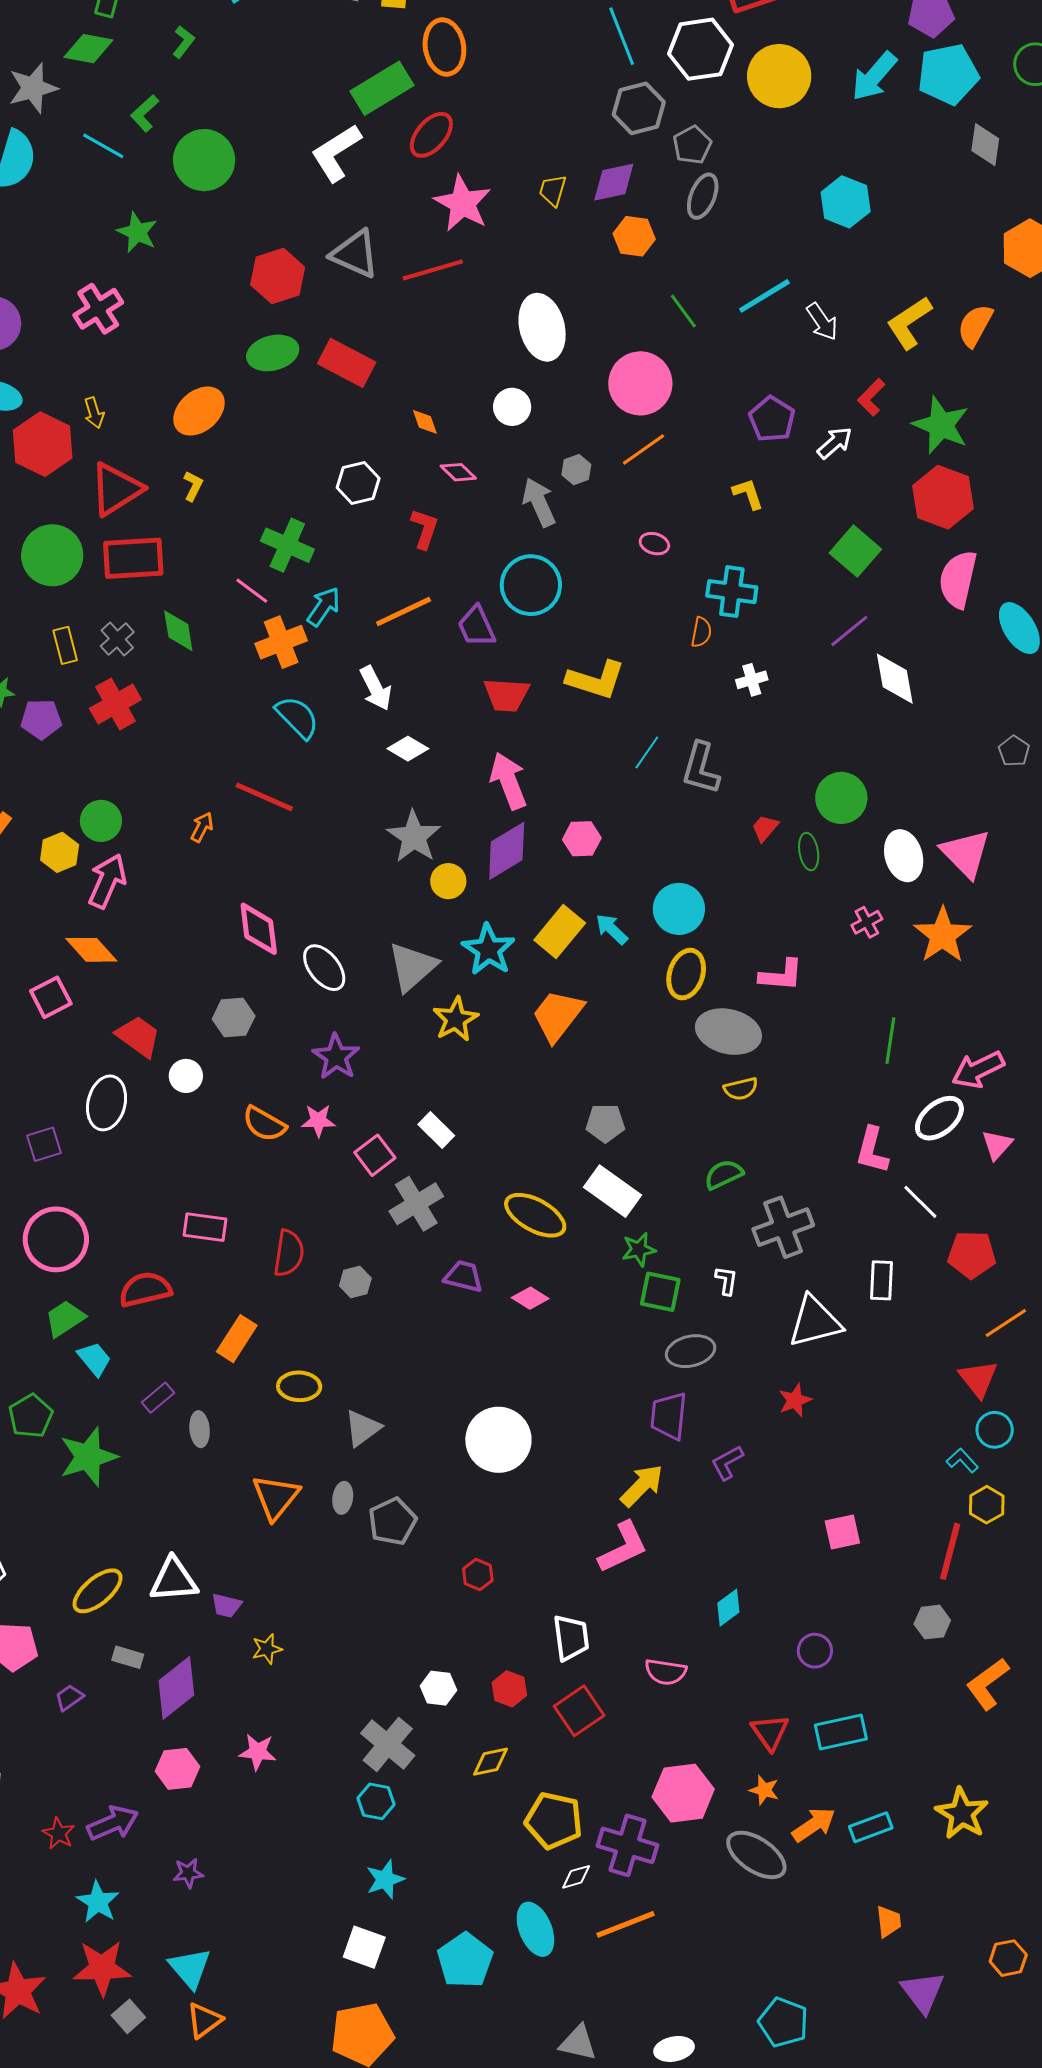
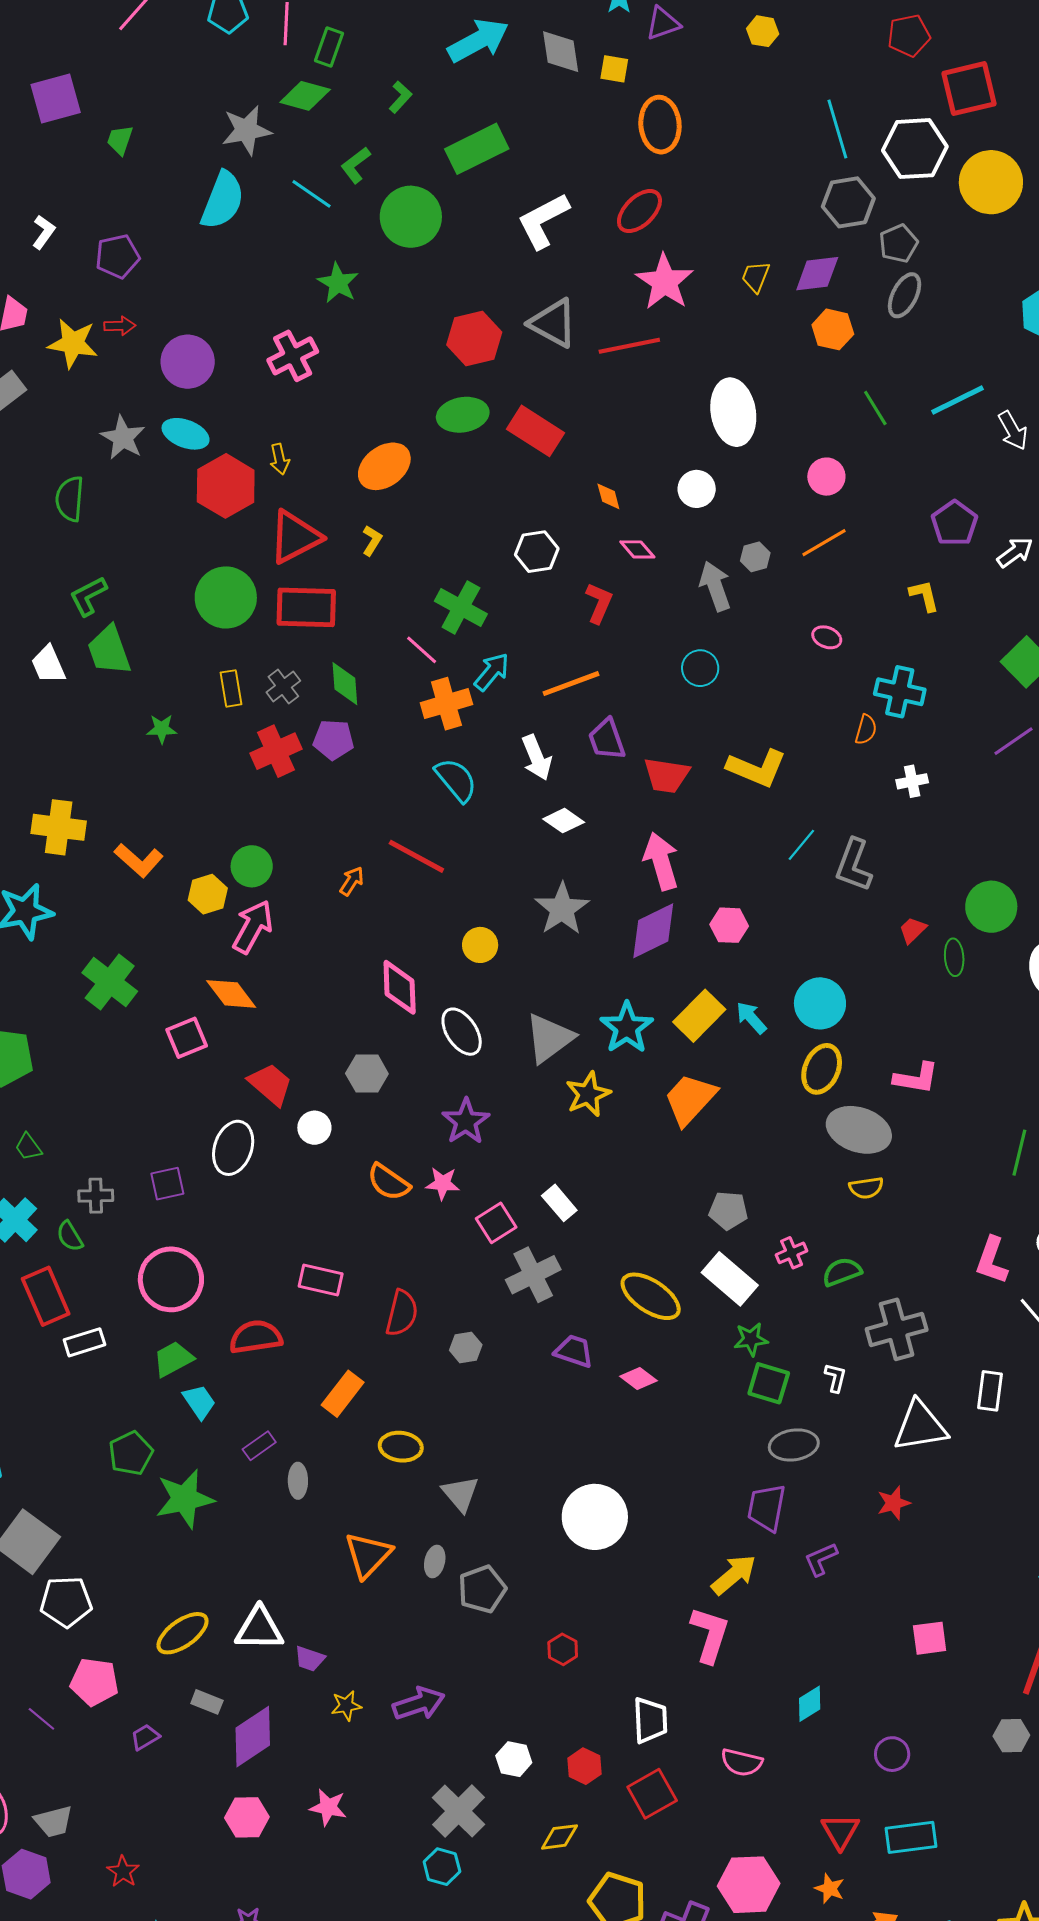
green rectangle: (382, 88) -> (477, 149), moved
pink circle: (640, 383) -> (826, 477), size x0.6
cyan circle: (531, 585) -> (700, 668), size x0.6
purple trapezoid: (476, 626) -> (607, 739), moved
purple pentagon: (41, 719) -> (333, 740), moved
yellow circle: (448, 881) -> (480, 945), moved
pink cross: (867, 922) -> (792, 1253), moved
gray triangle: (363, 1428) -> (460, 1494), turned -39
pink L-shape: (623, 1547) -> (710, 1635), turned -52
purple arrow: (113, 1823) -> (419, 1704), moved

